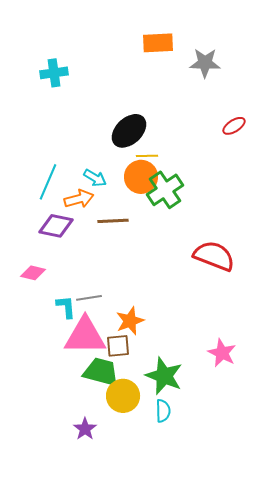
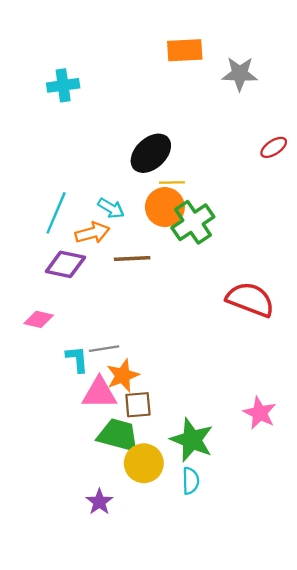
orange star: (130, 321) -> (123, 376), moved
pink triangle: (85, 336) -> (99, 393), size x0.7

